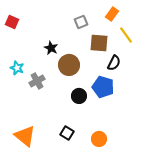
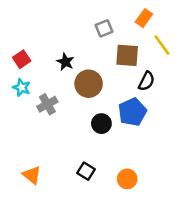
red square: (12, 22) -> (22, 59), moved, turned 32
blue pentagon: (103, 87) -> (132, 112), turned 30
orange triangle: (25, 136) -> (32, 175), size x0.7

